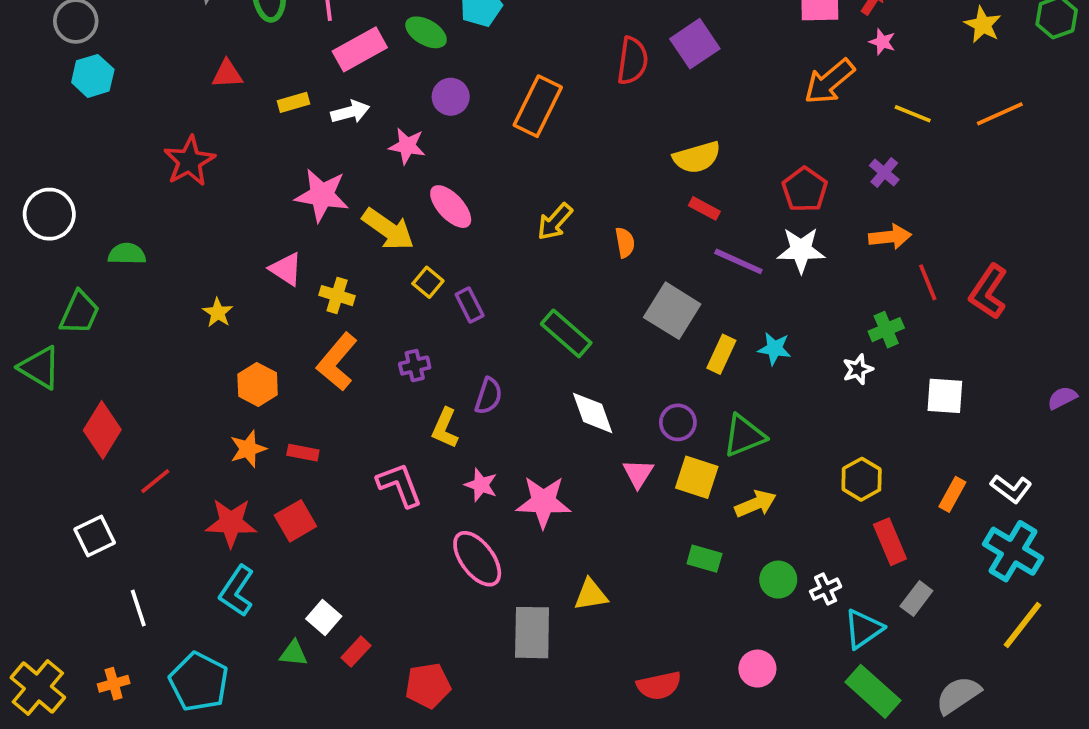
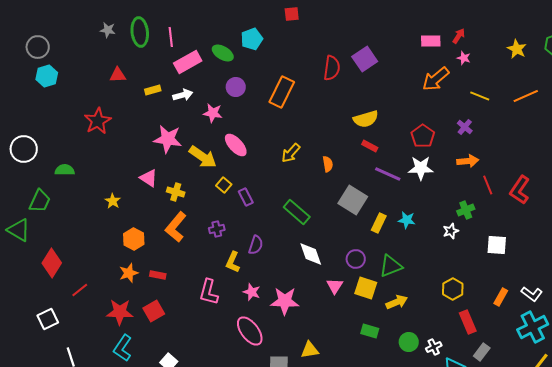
pink L-shape: (400, 485) -> (209, 292), turned -144
cyan cross: (1013, 551) -> (533, 327), turned 32

